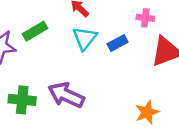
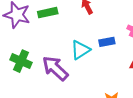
cyan triangle: (85, 38) -> (80, 50), moved

